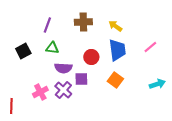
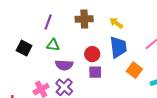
black square: (23, 51) -> (24, 48), turned -35
purple square: (81, 79) -> (95, 72), moved
orange square: (115, 80) -> (134, 70), moved

